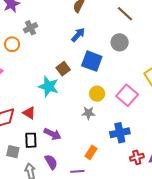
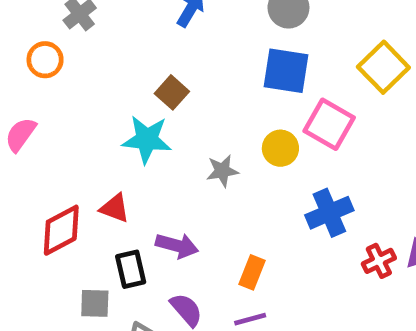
blue square: (92, 61) -> (286, 71), moved
yellow circle: (97, 94) -> (280, 148), moved
gray star: (88, 113) -> (222, 171), moved
orange rectangle: (91, 152) -> (252, 272), moved

